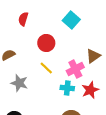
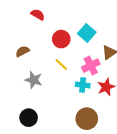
red semicircle: (23, 19) -> (38, 15), turned 104
cyan square: (71, 20) -> (87, 33), moved

